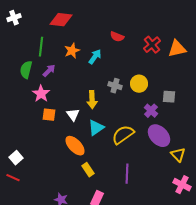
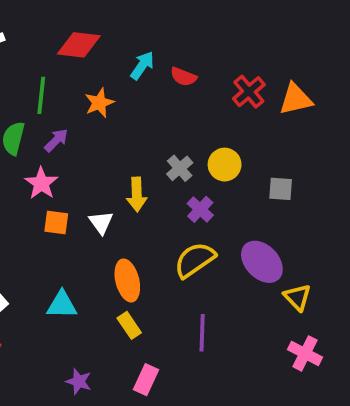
cyan arrow: (95, 57) -> (142, 65), moved
gray cross: (115, 86) -> (180, 168), turned 32
purple cross: (151, 111) -> (200, 209), moved
cyan triangle: (96, 128) -> (62, 305), moved, turned 36
orange ellipse: (75, 146) -> (127, 280), moved, turned 30

